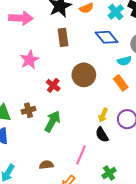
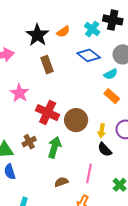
brown circle: (84, 75) -> (76, 120), moved
red cross: (53, 85) -> (48, 113), size x1.6
brown semicircle: (46, 165) -> (61, 182), moved

